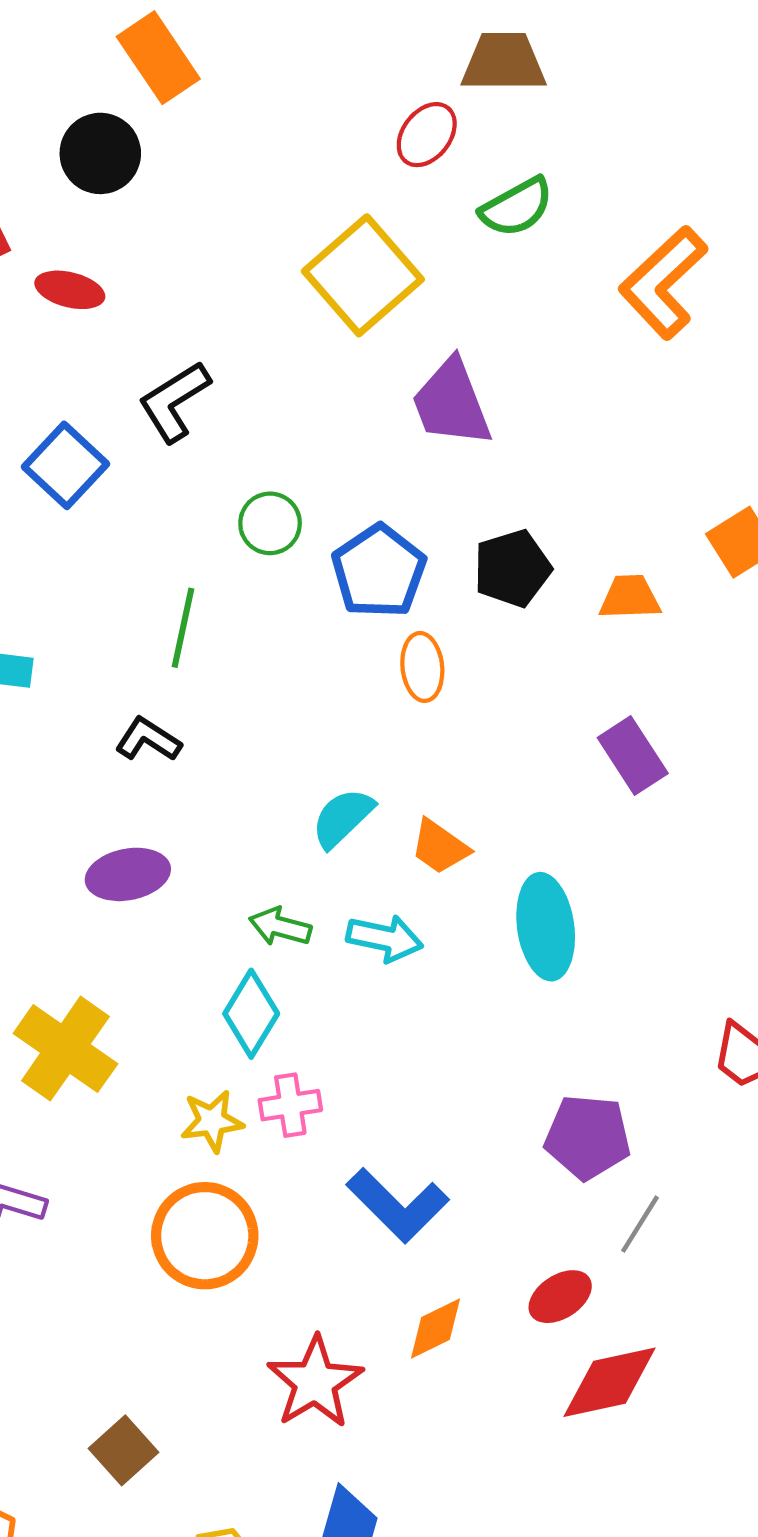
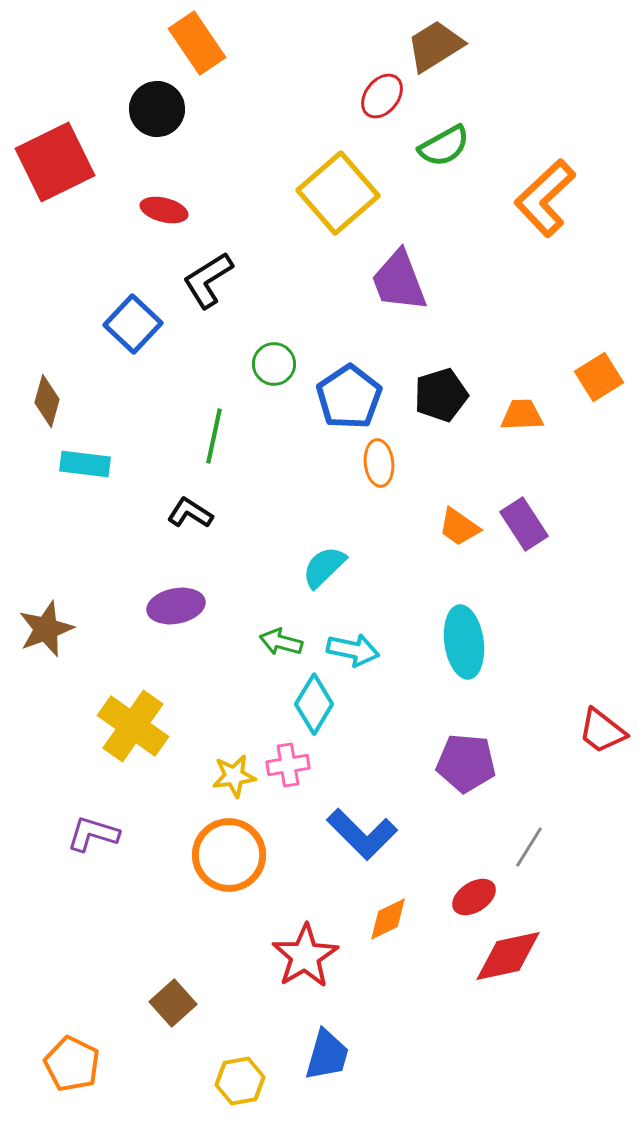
brown trapezoid: (504, 62) -> (435, 46), turned -32
red ellipse: (70, 290) -> (164, 210), moved
orange trapezoid: (440, 847) -> (459, 527), moved
cyan diamond: (251, 1014) -> (314, 704), moved
purple pentagon: (588, 1137) -> (466, 763), moved

